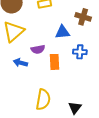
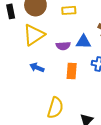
purple semicircle: (38, 49) -> (63, 46), moved

